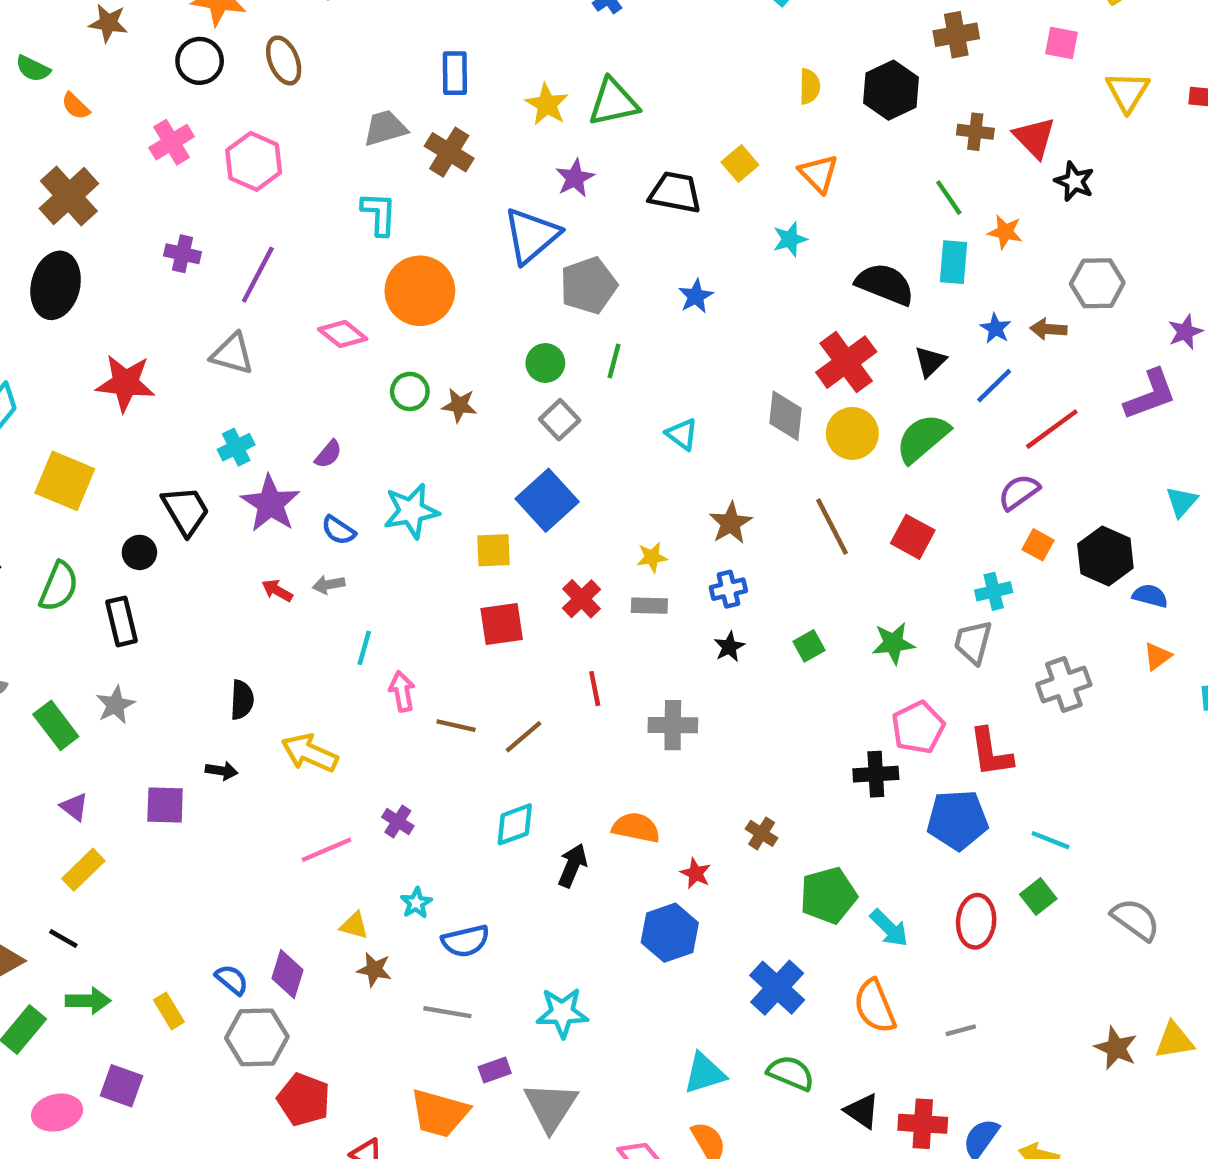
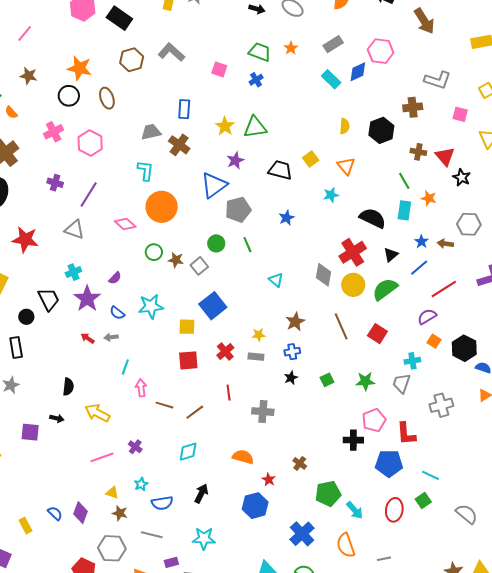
green line: (614, 361) -> (247, 245), turned -42
gray square: (560, 420) -> (199, 266), moved
black arrow: (573, 865) -> (201, 493), moved
gray hexagon: (257, 1037) -> (112, 548), moved

